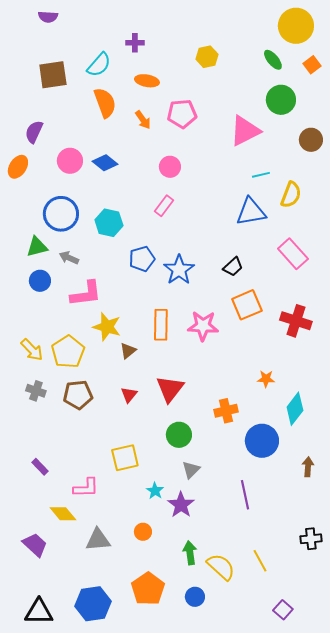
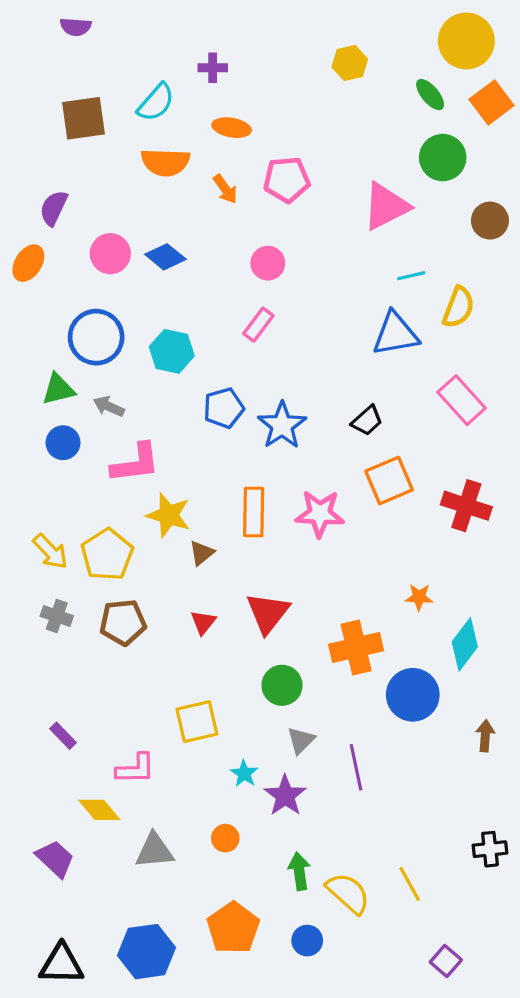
yellow hexagon: (207, 57) -> (350, 63), moved
orange square: (312, 65) -> (492, 102), size x1.5
orange semicircle: (105, 103) -> (165, 162), turned 112
orange cross: (226, 411) -> (356, 647), size x1.4
purple line: (245, 495) -> (356, 767), moved

